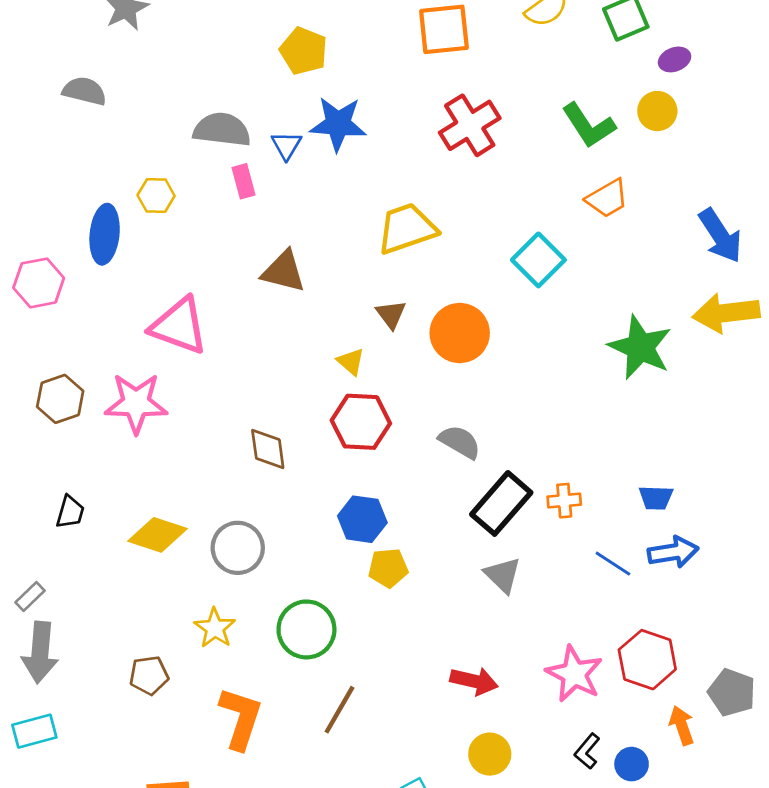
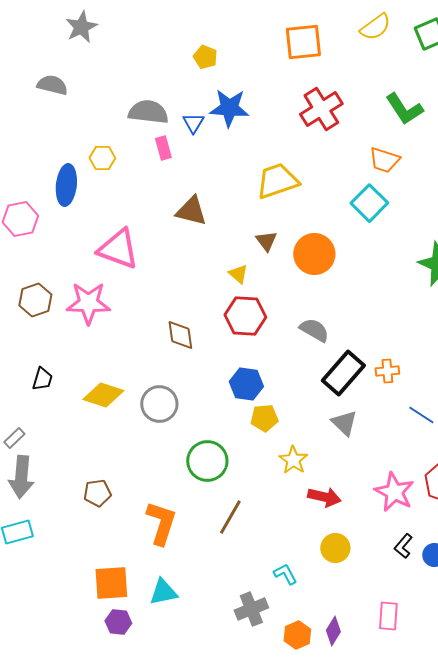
yellow pentagon: (304, 51) -> (205, 57), size x0.7
orange trapezoid: (607, 198) -> (384, 160), moved, turned 48
yellow star: (215, 628) -> (293, 460), moved

